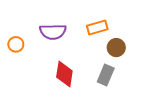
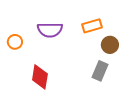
red diamond: (64, 74) -> (40, 77), moved

